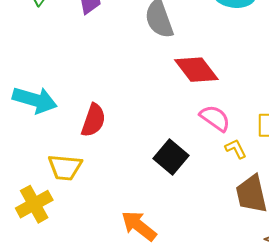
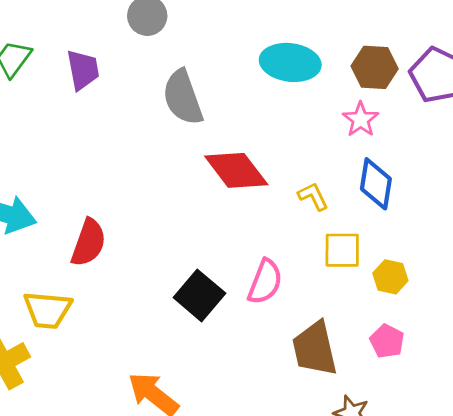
pink semicircle: (215, 118) -> (265, 282), moved, turned 76
yellow L-shape: (236, 149) -> (313, 196), moved

